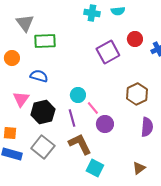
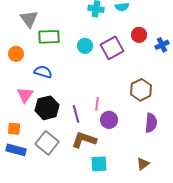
cyan circle: (78, 95) -> (85, 46), moved
pink line: (93, 108) -> (97, 104), turned 48
brown L-shape: (80, 144) -> (84, 140), turned -45
cyan square: (95, 168) -> (99, 164), turned -30

